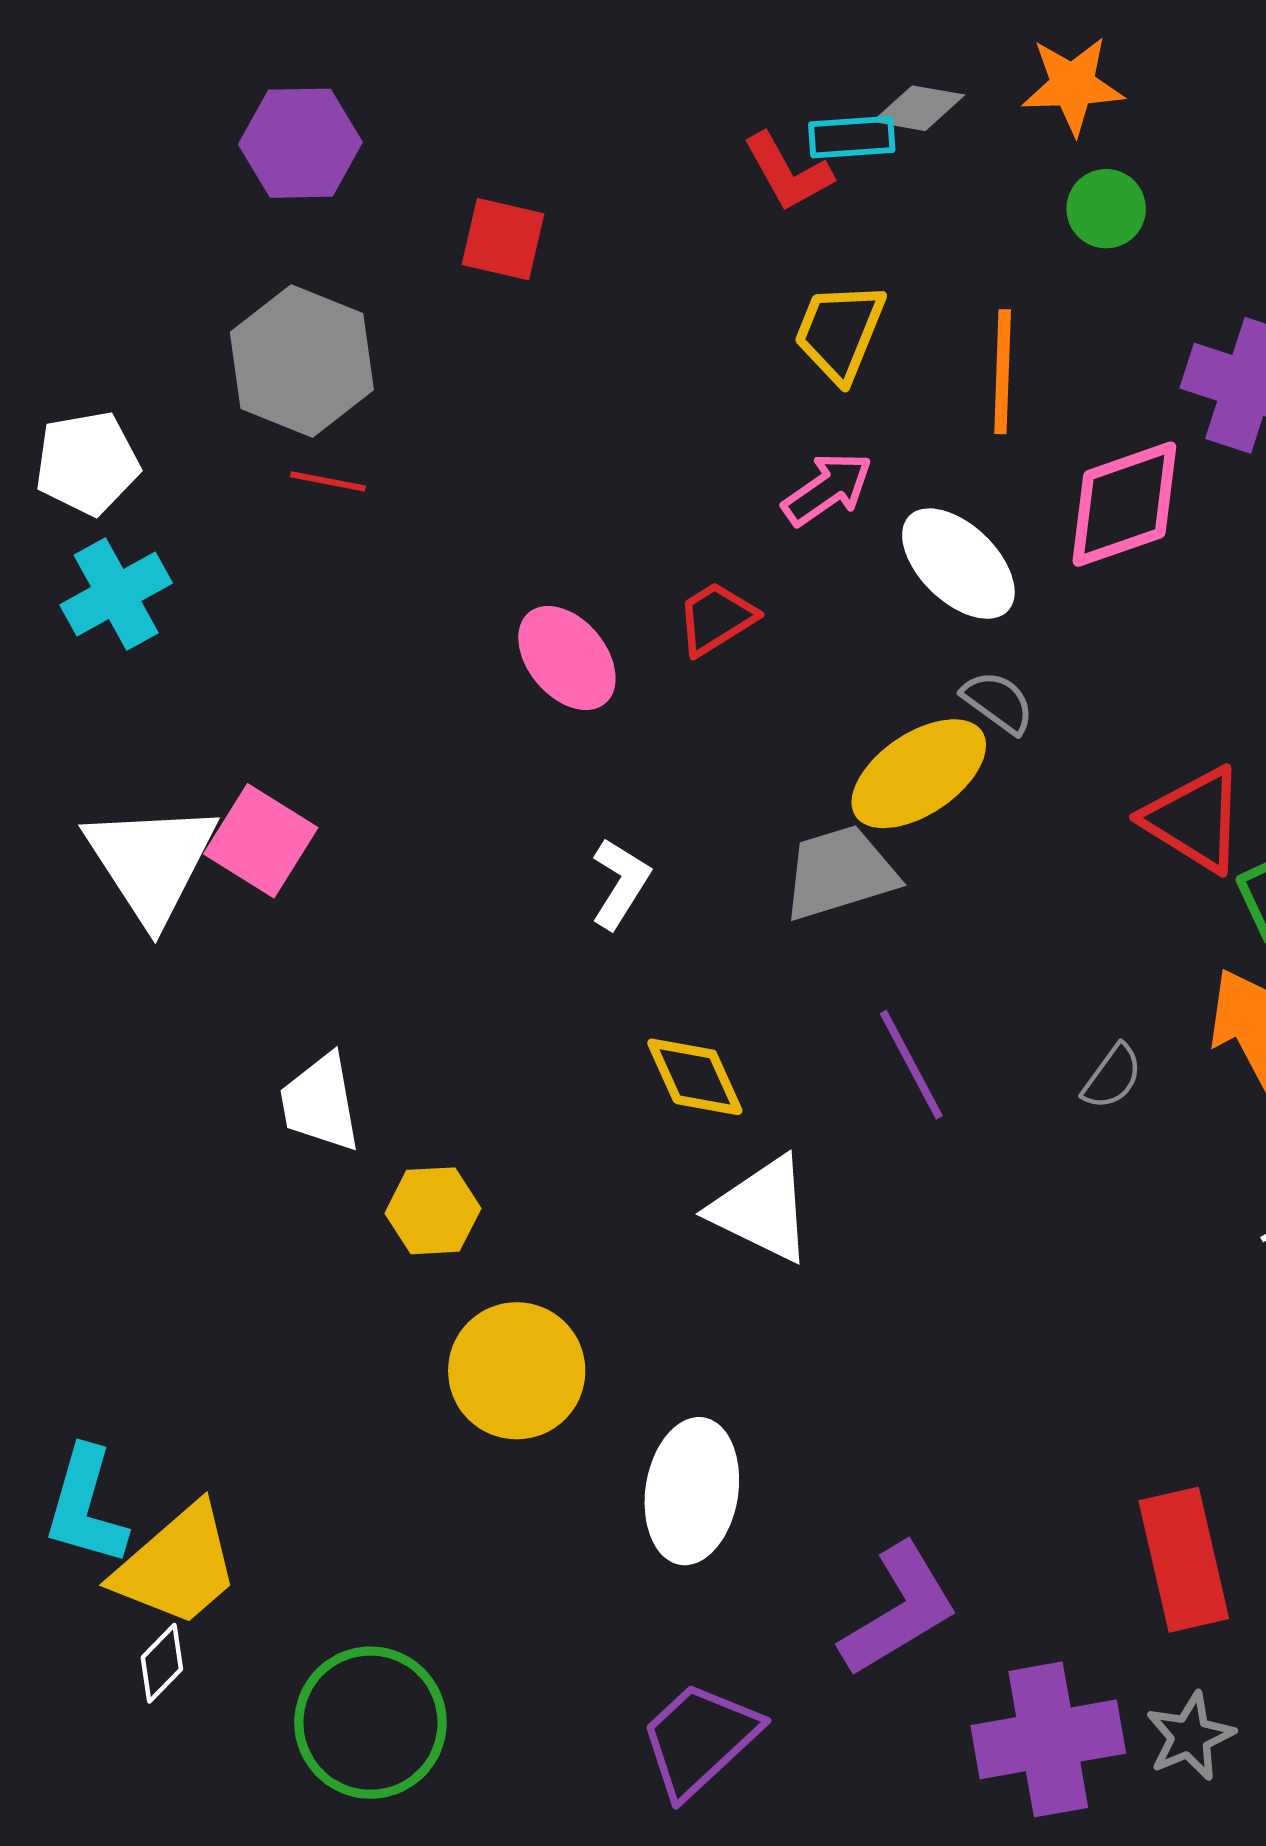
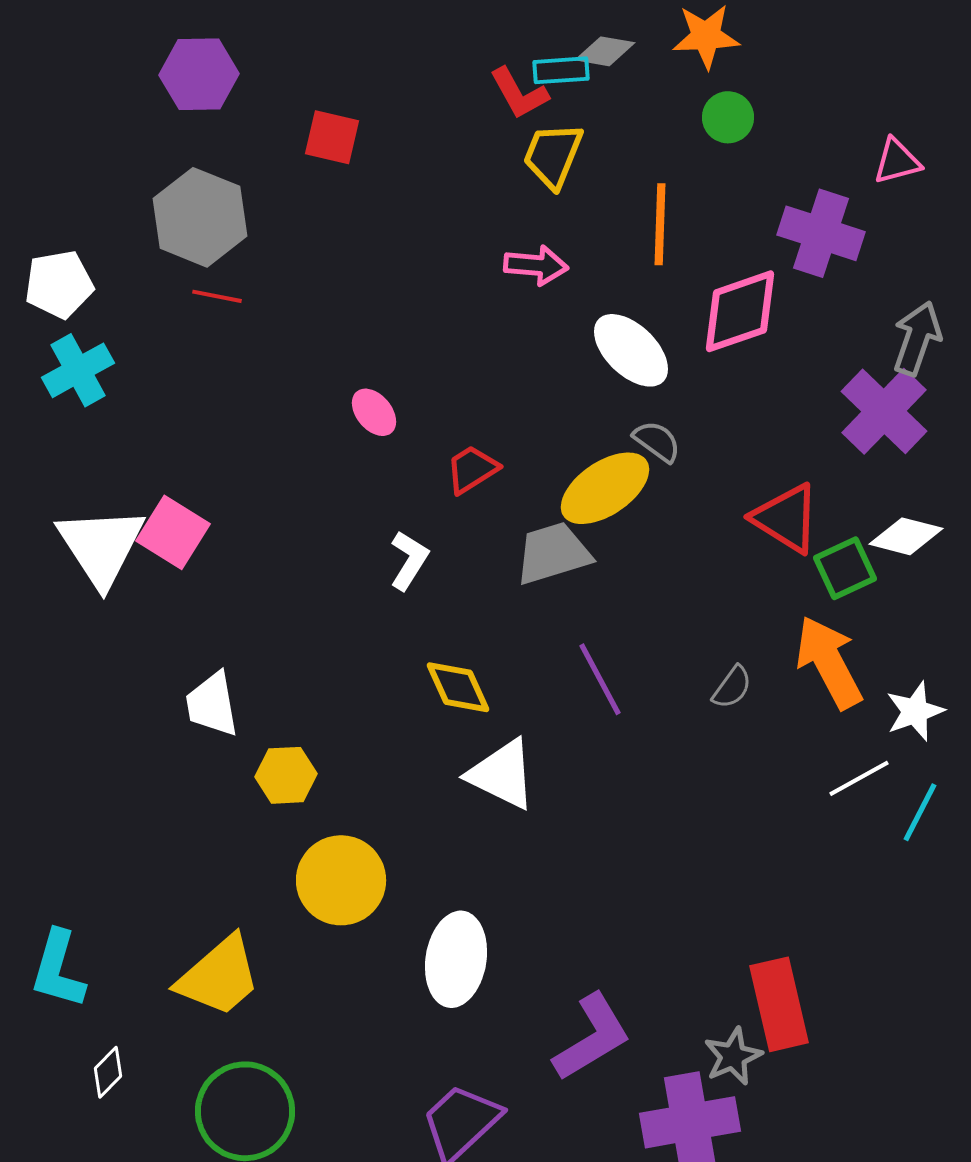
yellow trapezoid: (840, 332) -> (553, 155), moved
pink arrow: (827, 489) -> (536, 265), moved, turned 40
red trapezoid: (716, 618) -> (472, 469), moved
pink ellipse: (567, 658) -> (374, 412), size x0.7
yellow trapezoid: (177, 1566) -> (219, 976), moved
gray star: (1190, 1736) -> (733, 1056), moved

